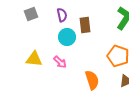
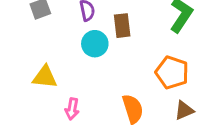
pink arrow: (60, 62) -> (72, 109), moved, turned 56

